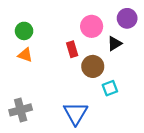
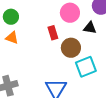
black triangle: (115, 44) -> (90, 28), turned 40
cyan square: (110, 88) -> (86, 67), size x1.5

